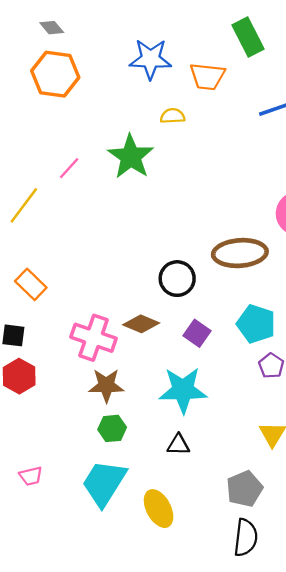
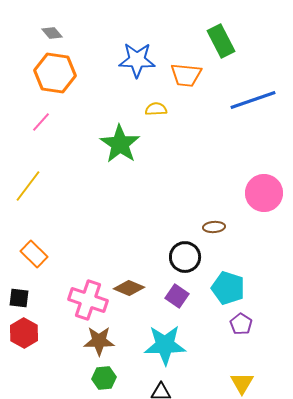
pink line: (69, 168) -> (41, 122), moved
brown ellipse: (240, 253) -> (214, 227), size x0.5
black circle: (177, 279) -> (185, 257), moved

